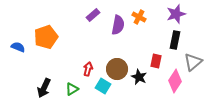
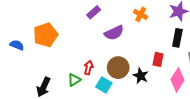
purple semicircle: (118, 25) -> (114, 33), moved, turned 54
green triangle: (72, 89) -> (74, 80), moved

